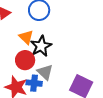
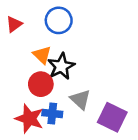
gray triangle: (45, 72) -> (80, 99), moved

